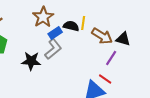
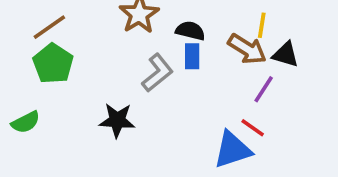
yellow line: (83, 23) -> (262, 25), moved
blue rectangle: (55, 33) -> (192, 56), moved, turned -56
black star: (31, 61) -> (117, 120), moved

